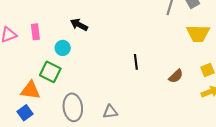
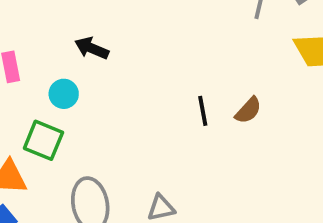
brown semicircle: (176, 76) -> (248, 110), moved

